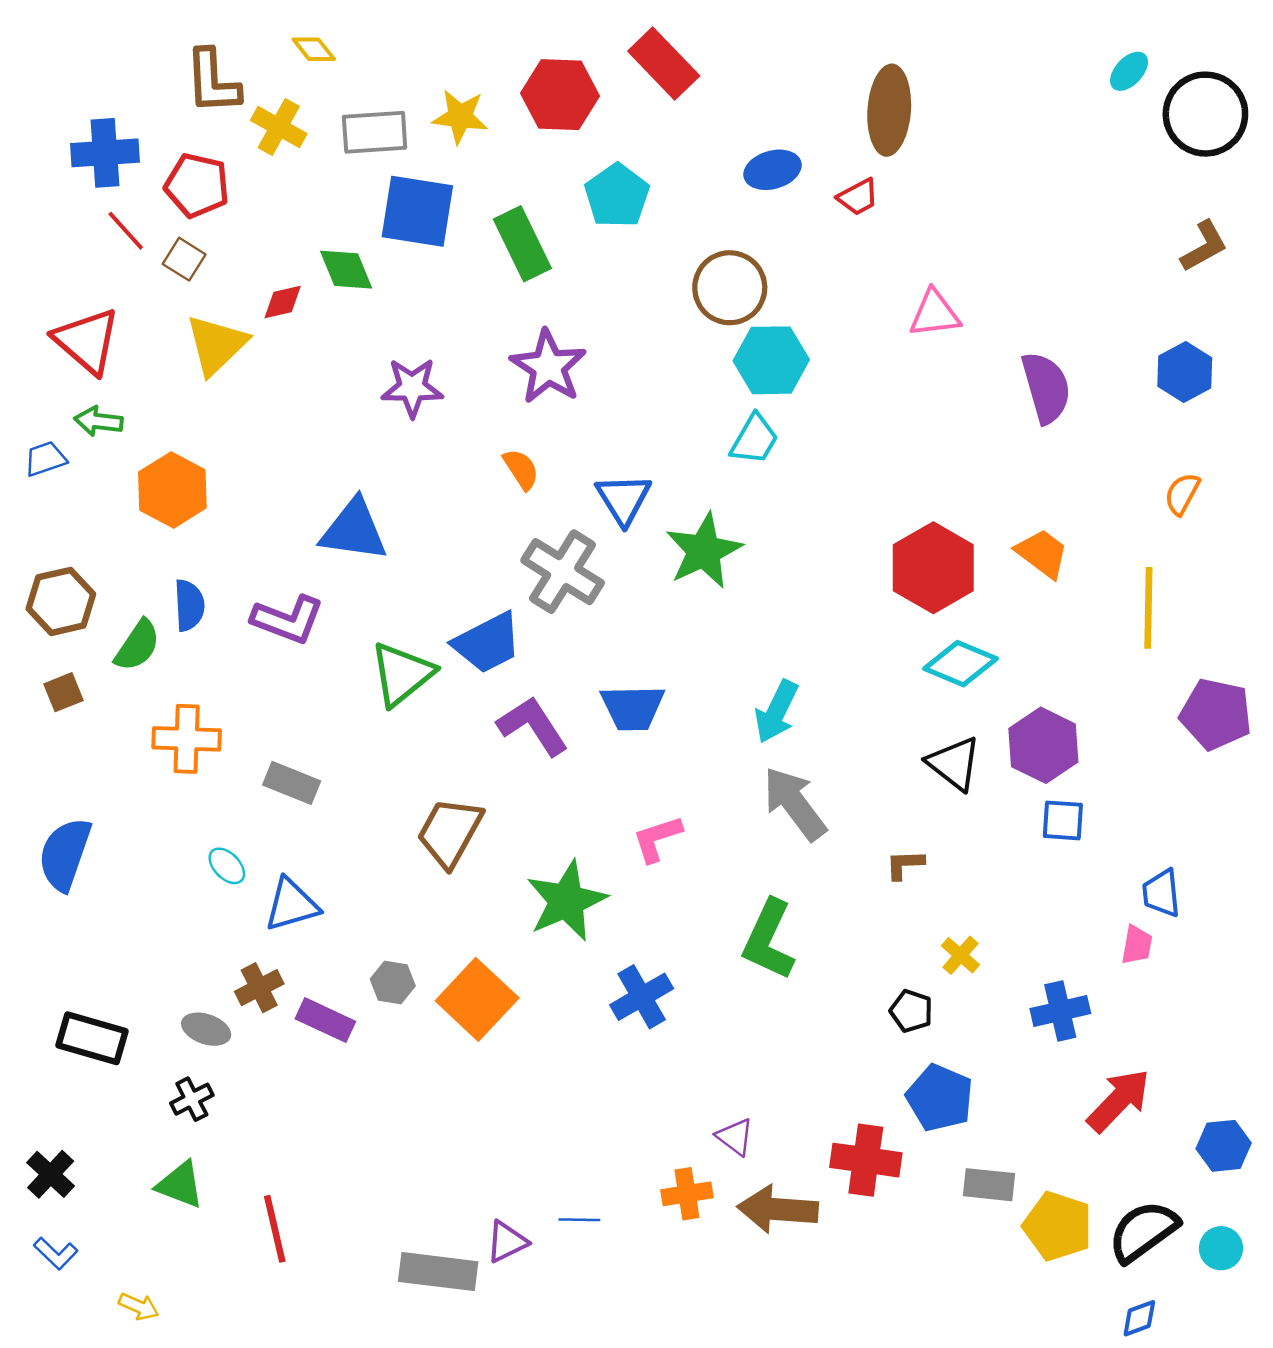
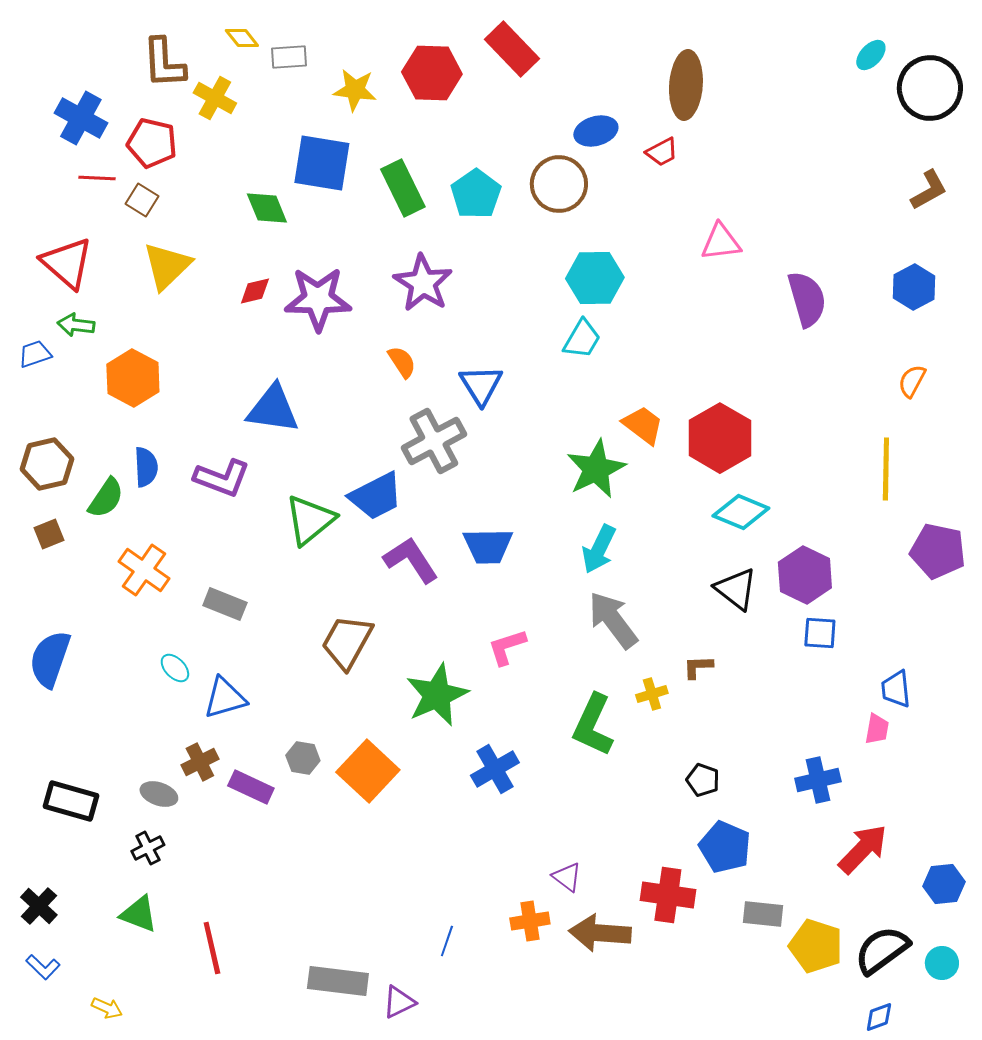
gray rectangle: (375, 132) -> (289, 57), moved, size x0.7
blue cross: (105, 153) -> (81, 118), turned 33
cyan pentagon: (617, 196) -> (476, 194), moved
red line: (126, 231) -> (97, 178), turned -45
brown circle: (730, 288) -> (559, 184), moved
red diamond: (283, 302) -> (255, 291), moved
purple star: (412, 388) -> (318, 299), size x1.4
green star: (704, 551) -> (596, 469), moved
orange trapezoid: (1042, 553) -> (643, 425), moved
gray cross: (563, 572) -> (434, 441), turned 30
orange cross: (187, 739) -> (144, 570), turned 33
yellow cross: (960, 955) -> (652, 694), moved, turned 32
blue line: (579, 1220) -> (447, 941), turned -72
purple triangle: (507, 1242) -> (399, 1002), moved

